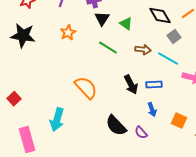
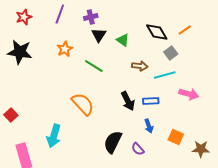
green line: (108, 48) -> (94, 66), moved
cyan line: (168, 59) -> (165, 75), turned -45
black semicircle: (116, 126) -> (113, 142), turned 70

